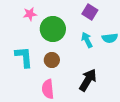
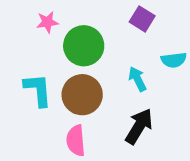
cyan arrow: (87, 40) -> (137, 79), moved
brown circle: (52, 60) -> (82, 95), size x1.6

